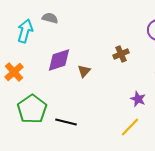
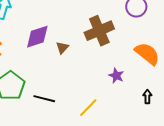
brown cross: (121, 54) -> (99, 31), size x1.8
yellow line: (130, 127) -> (88, 108), moved

